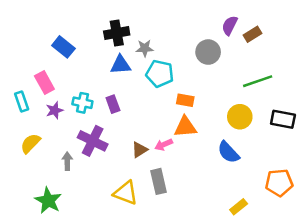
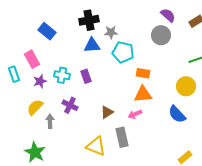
purple semicircle: (230, 25) -> (168, 15), moved, turned 105
purple cross: (93, 141) -> (70, 105), size x0.7
yellow semicircle: (30, 143) -> (35, 107), moved
pink arrow: (164, 145) -> (135, 114), moved

